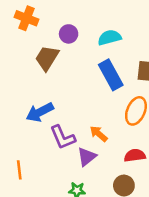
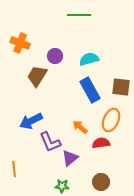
orange arrow: (99, 134) -> (80, 127), moved
red semicircle: (135, 155) -> (101, 143), moved

